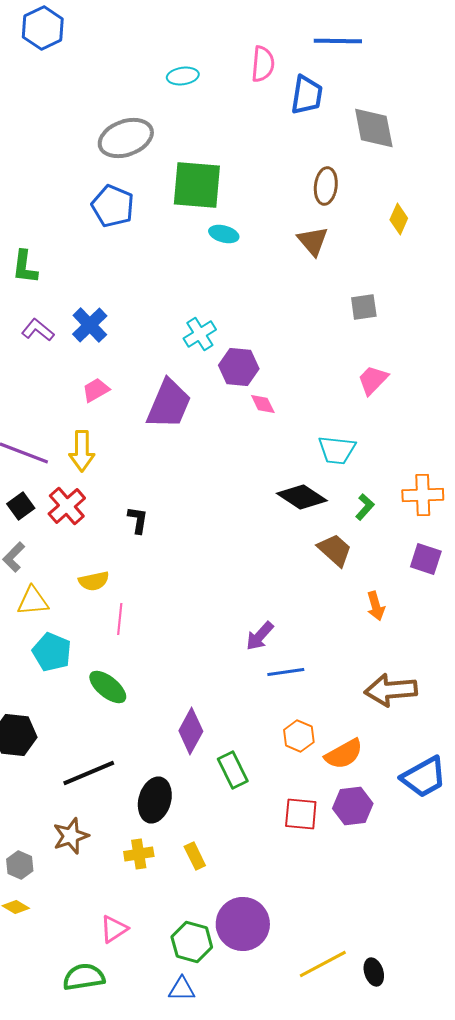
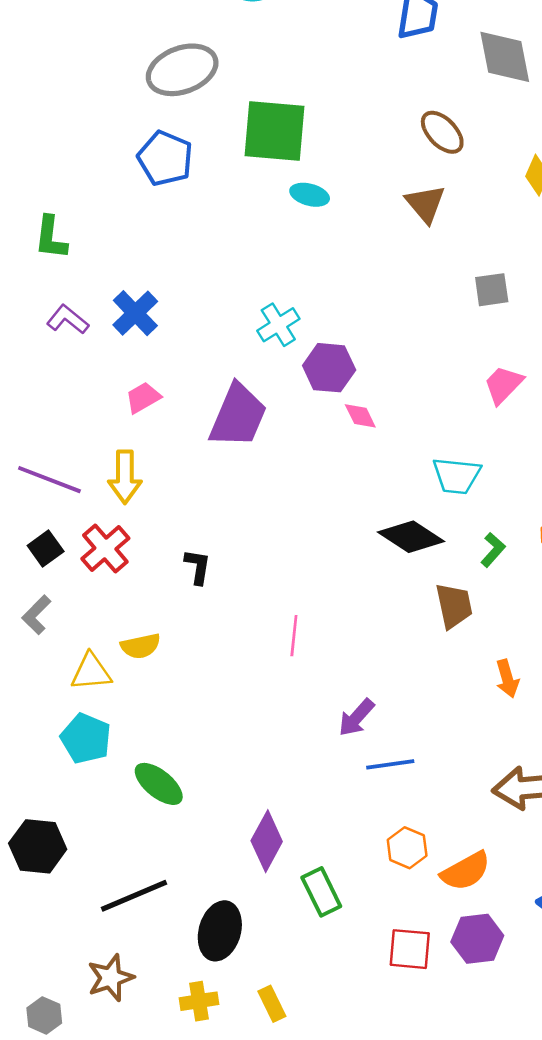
brown ellipse: (326, 186) -> (442, 132), turned -51
brown trapezoid: (335, 550) -> (454, 606), turned 36
yellow triangle: (33, 601) -> (91, 672), moved
pink line: (120, 619) -> (294, 636), moved

